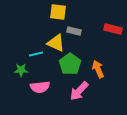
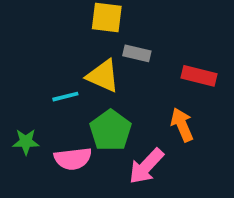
red rectangle: (113, 29) -> (199, 76), moved
green pentagon: (70, 64) -> (111, 130), moved
green star: (21, 70) -> (26, 142), moved

